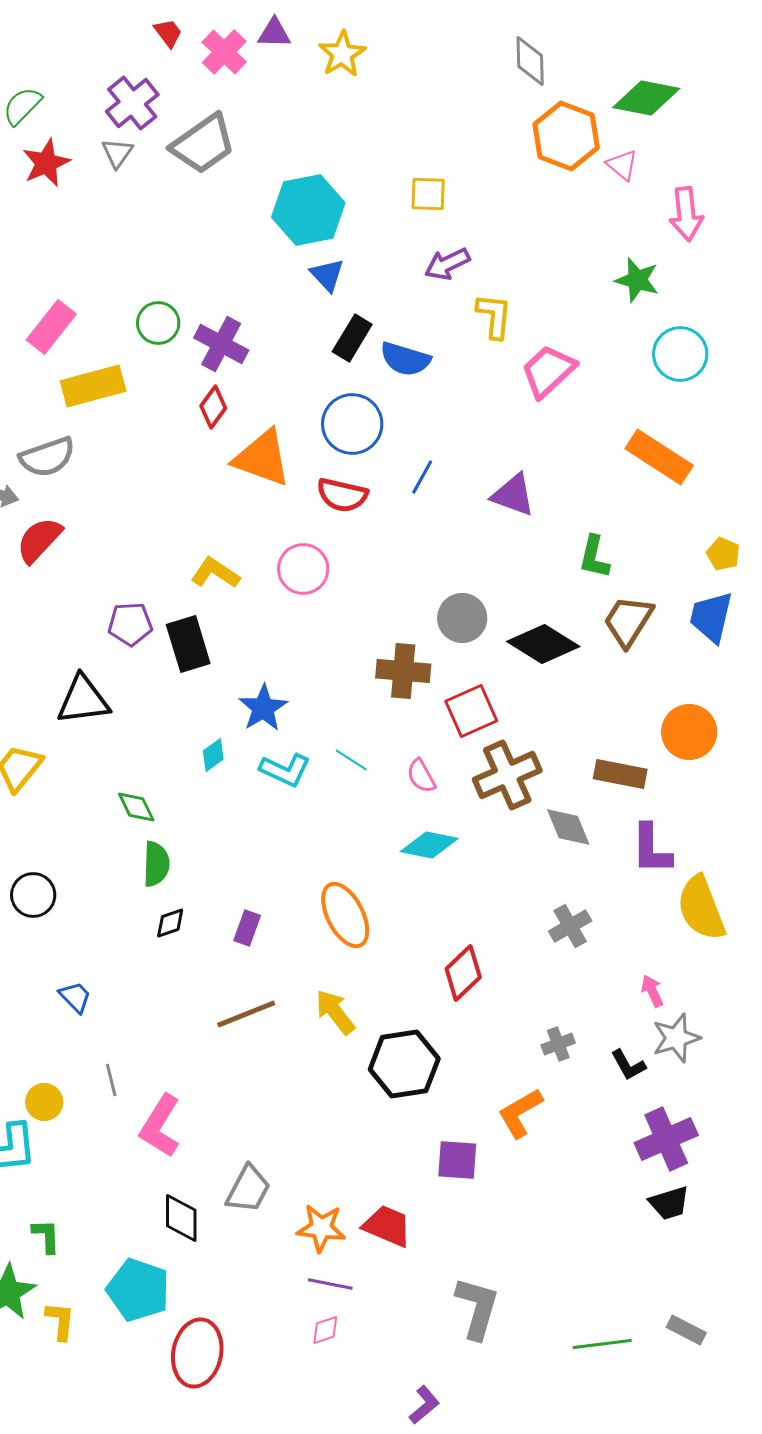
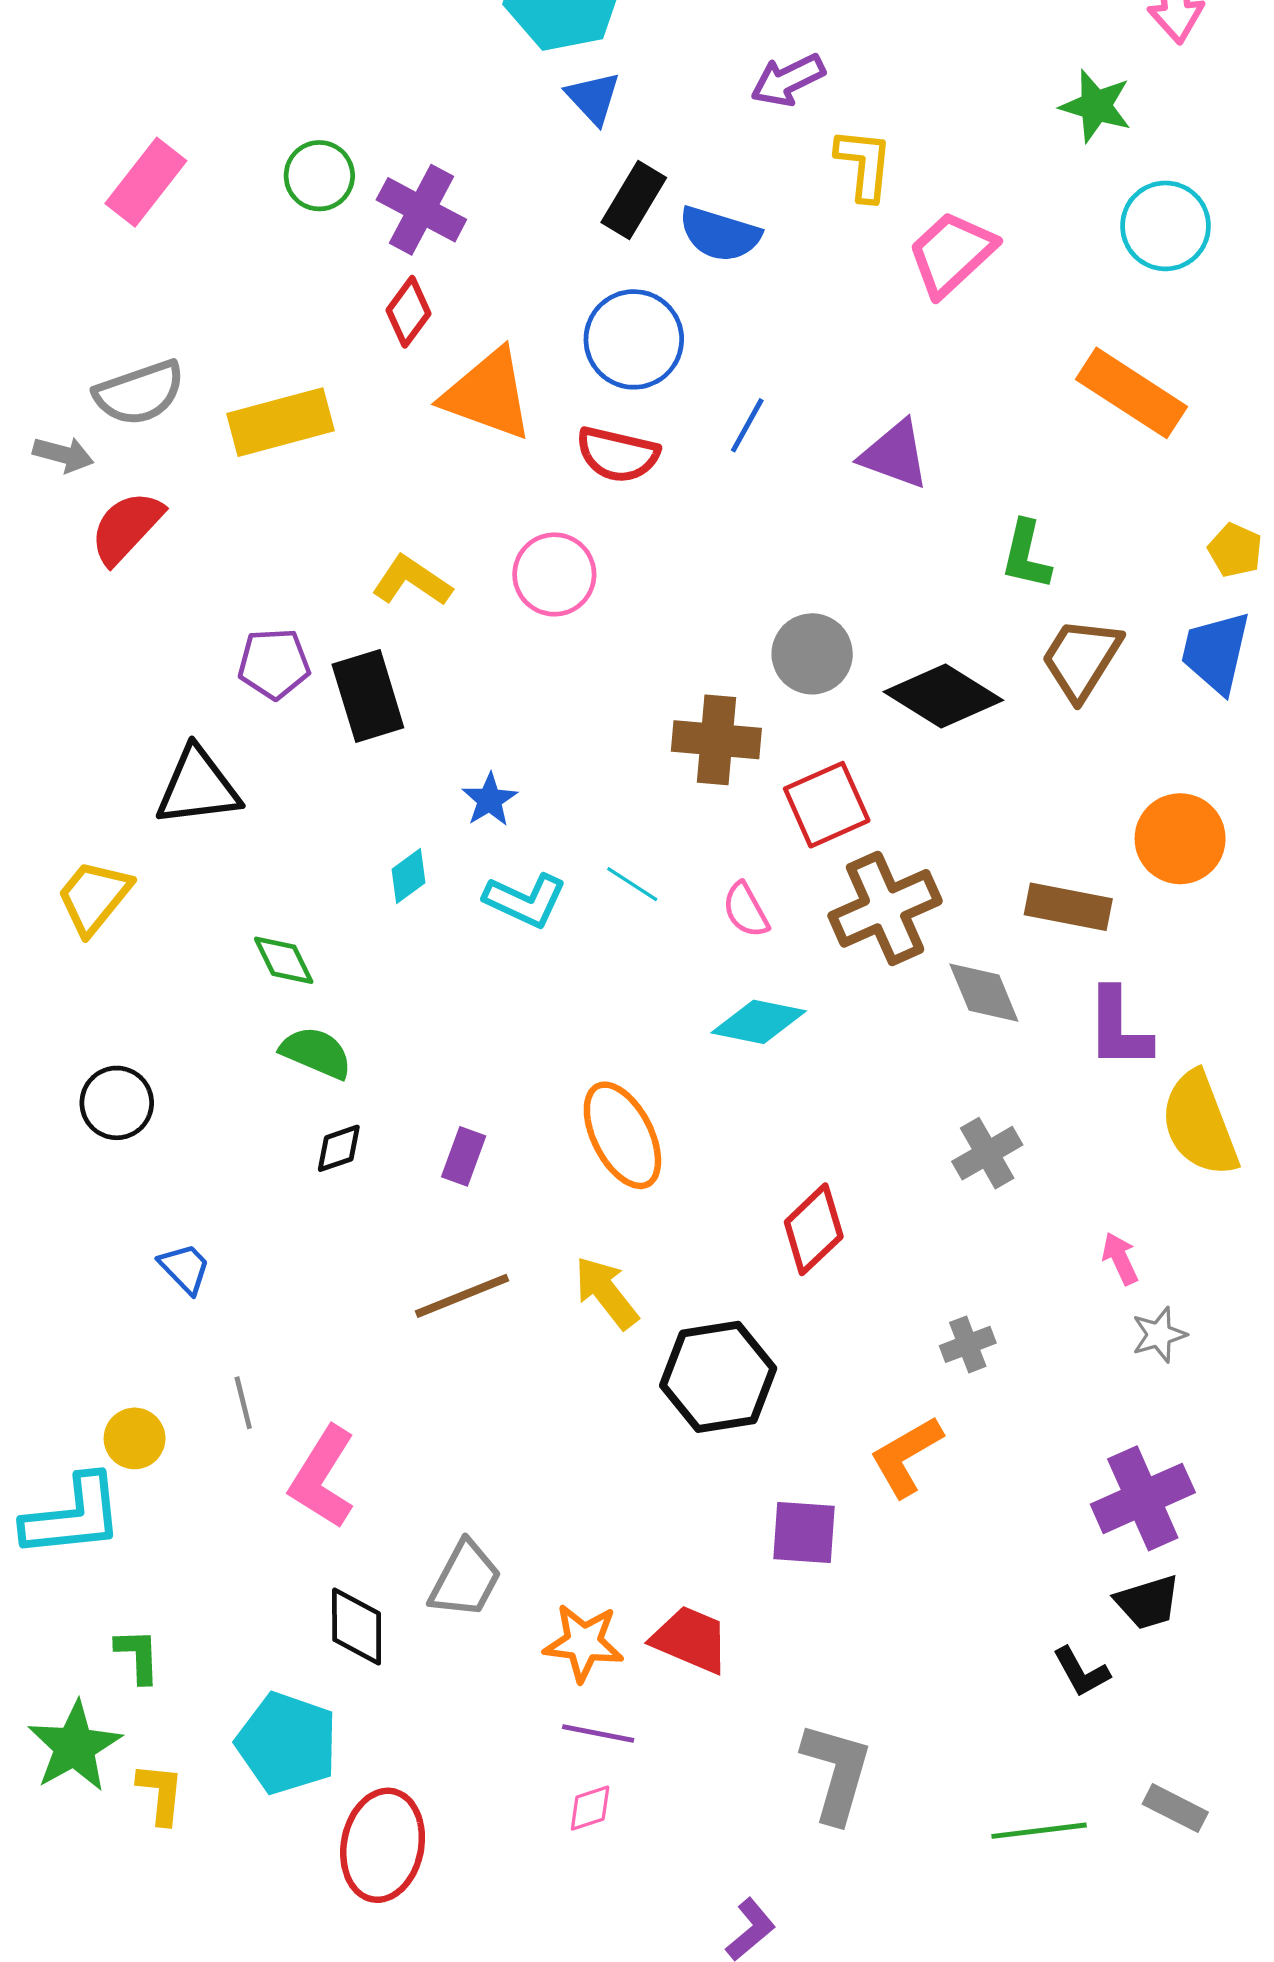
yellow rectangle: (93, 386) -> (280, 422), moved
blue star: (263, 708) -> (490, 800), size x0.7
green semicircle: (156, 864) -> (316, 1053), turned -69
gray star: (676, 1038) -> (1159, 1335), size x0.7
black L-shape: (628, 1065) -> (1081, 1672), moved

